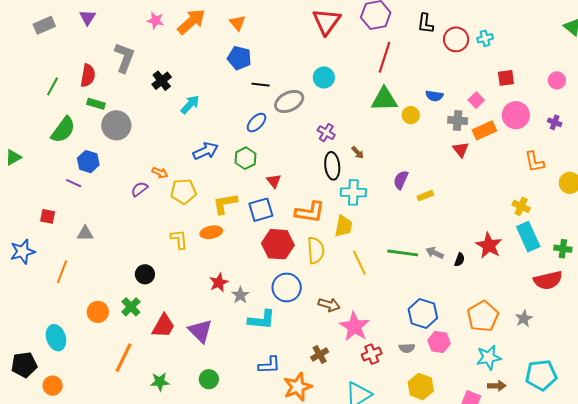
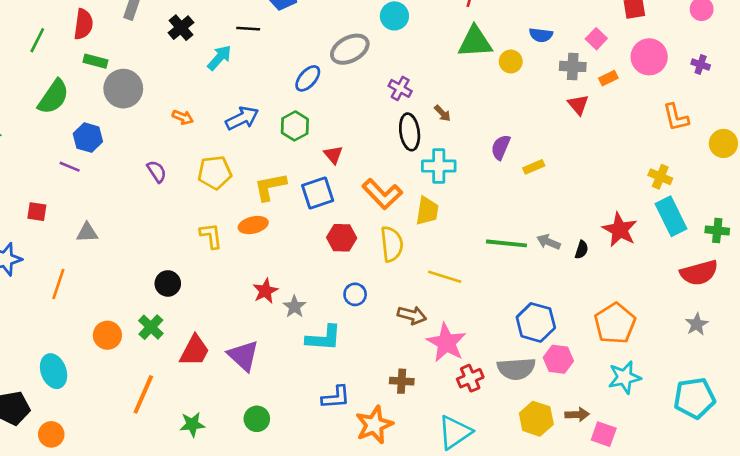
black line: (261, 85) -> (248, 29), moved
orange rectangle: (484, 130) -> (608, 78), size x0.6
orange arrow: (160, 173) -> (183, 117), moved
purple semicircle: (139, 189) -> (157, 171), turned 96
orange L-shape: (310, 212) -> (382, 194), turned 40
red hexagon: (278, 244) -> (342, 238), size x0.7
yellow line: (359, 263) -> (445, 277), moved, turned -45
blue circle: (287, 287) -> (355, 294), size x0.6
gray star: (524, 319) -> (697, 324), moved
gray semicircle: (407, 348) -> (516, 369), size x1.8
brown cross: (320, 354) -> (402, 381), turned 36
brown arrow: (497, 386) -> (577, 414), moved

